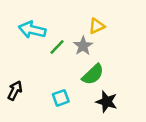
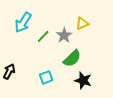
yellow triangle: (97, 26) -> (82, 23), moved
cyan arrow: (32, 30) -> (23, 22), turned -70

